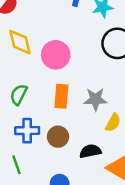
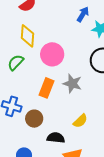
green semicircle: (19, 95) -> (16, 62), moved
gray star: (95, 99) -> (72, 83), moved

